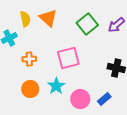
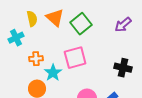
green square: (87, 24) -> (81, 24), moved
cyan star: (56, 86) -> (53, 73), moved

